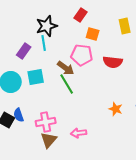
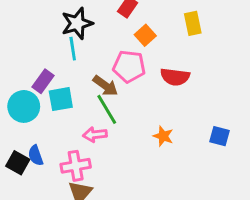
orange square: (93, 34) -> (145, 35), turned 32
purple rectangle: (24, 51) -> (43, 81), moved
orange star: (116, 109) -> (163, 136), moved
pink arrow: (79, 133) -> (95, 135), moved

